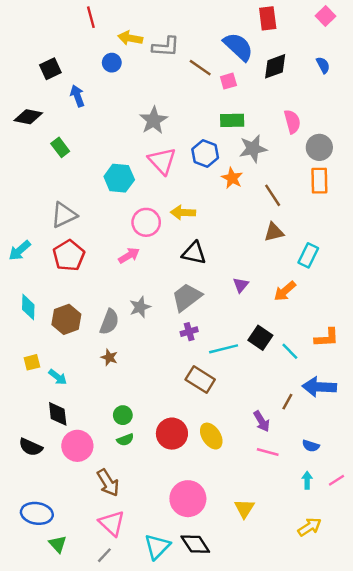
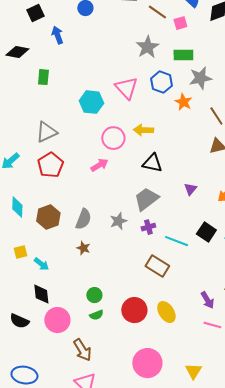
gray star: (154, 120) -> (147, 47), moved
green rectangle: (60, 147) -> (43, 77), turned 42
gray star: (140, 307) -> (118, 221), moved
cyan line: (224, 349) -> (176, 241), turned 35

